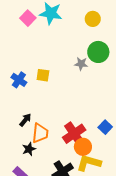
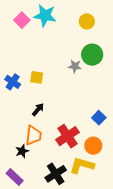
black arrow: (25, 120) -> (38, 109), moved
blue square: (105, 127) -> (99, 118), moved
orange circle: (83, 147) -> (93, 146), moved

